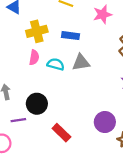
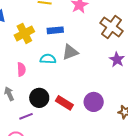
pink semicircle: (34, 58) -> (21, 69), moved
purple circle: (105, 122) -> (94, 102), moved
red rectangle: (61, 133) -> (64, 103), moved

